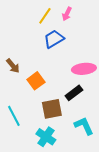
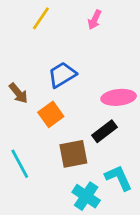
yellow line: (45, 16) -> (41, 18), moved
blue trapezoid: (54, 39) -> (62, 75), moved
cyan cross: (46, 137) -> (86, 196), moved

